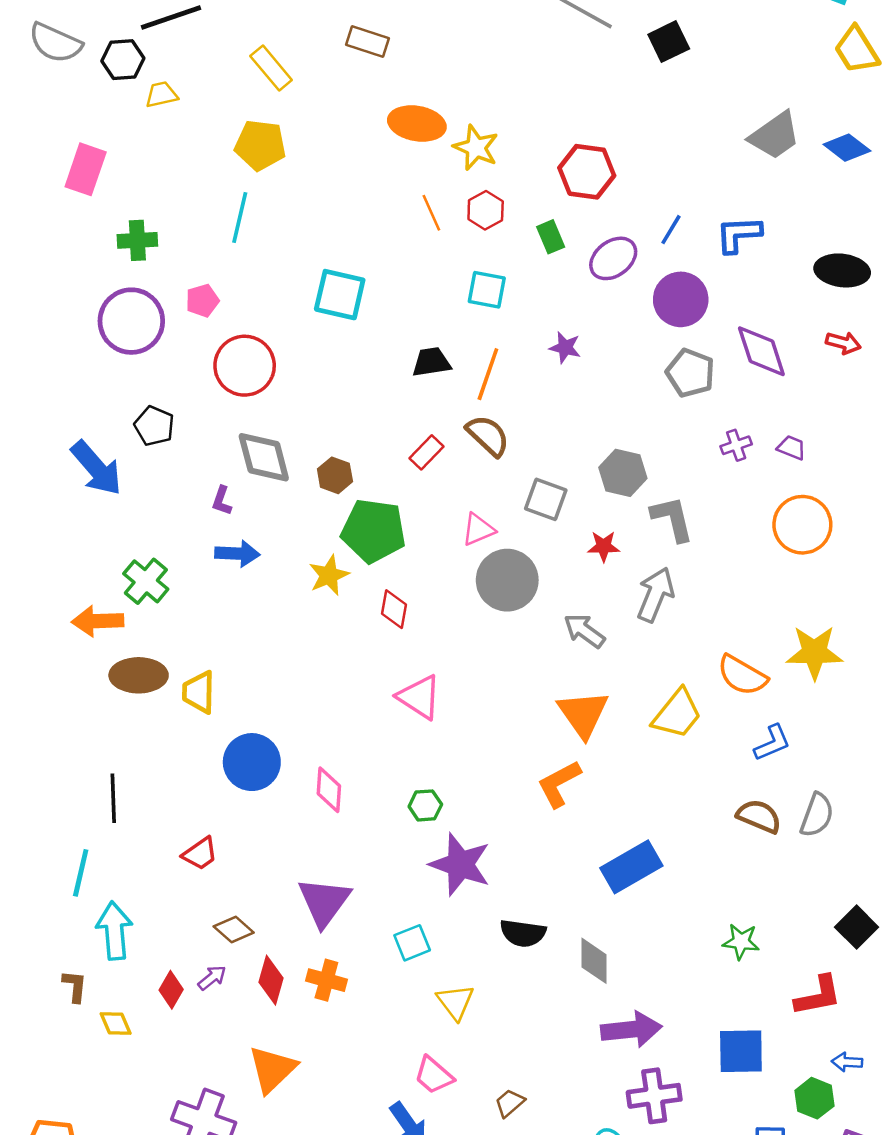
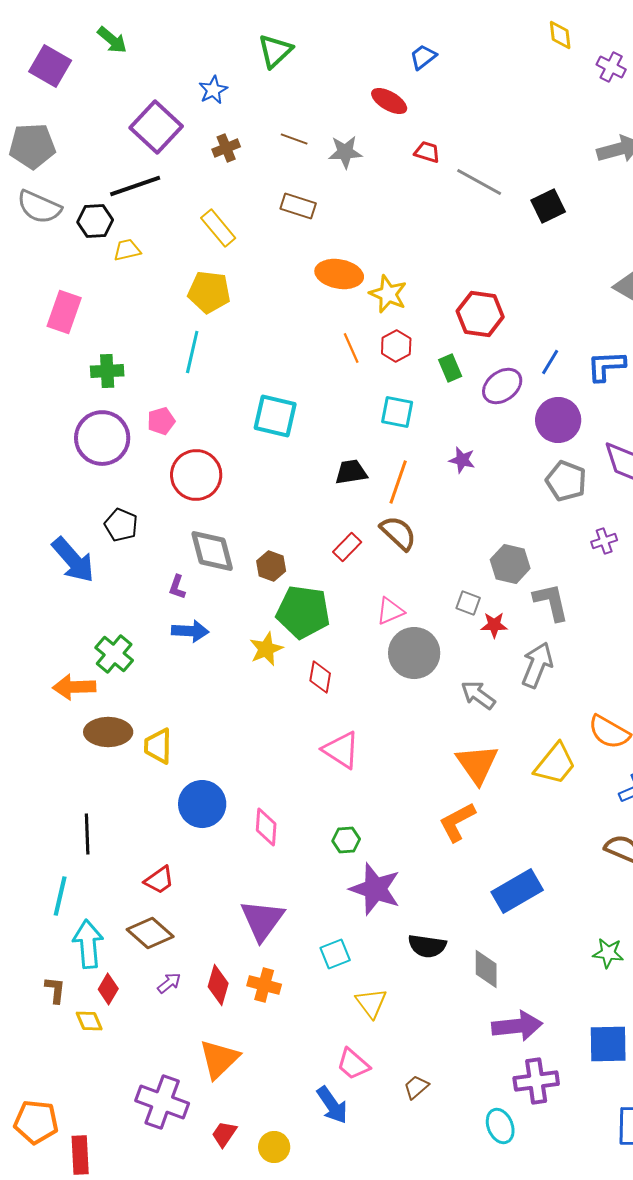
gray square: (546, 499) -> (468, 603), moved, size x0.7
brown diamond: (234, 930) -> (150, 933), moved, size x1.4
red diamond: (171, 990) -> (108, 989), moved

